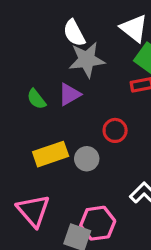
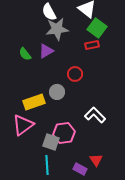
yellow rectangle: (51, 154) -> (34, 102), moved
pink triangle: (33, 211) -> (23, 125), turned 35

